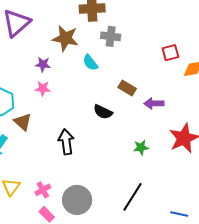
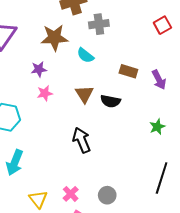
purple arrow: (154, 103) -> (159, 80), turned -102
brown triangle: (23, 122) -> (84, 94), moved, turned 30
gray circle: (77, 200) -> (107, 195), size x0.6

